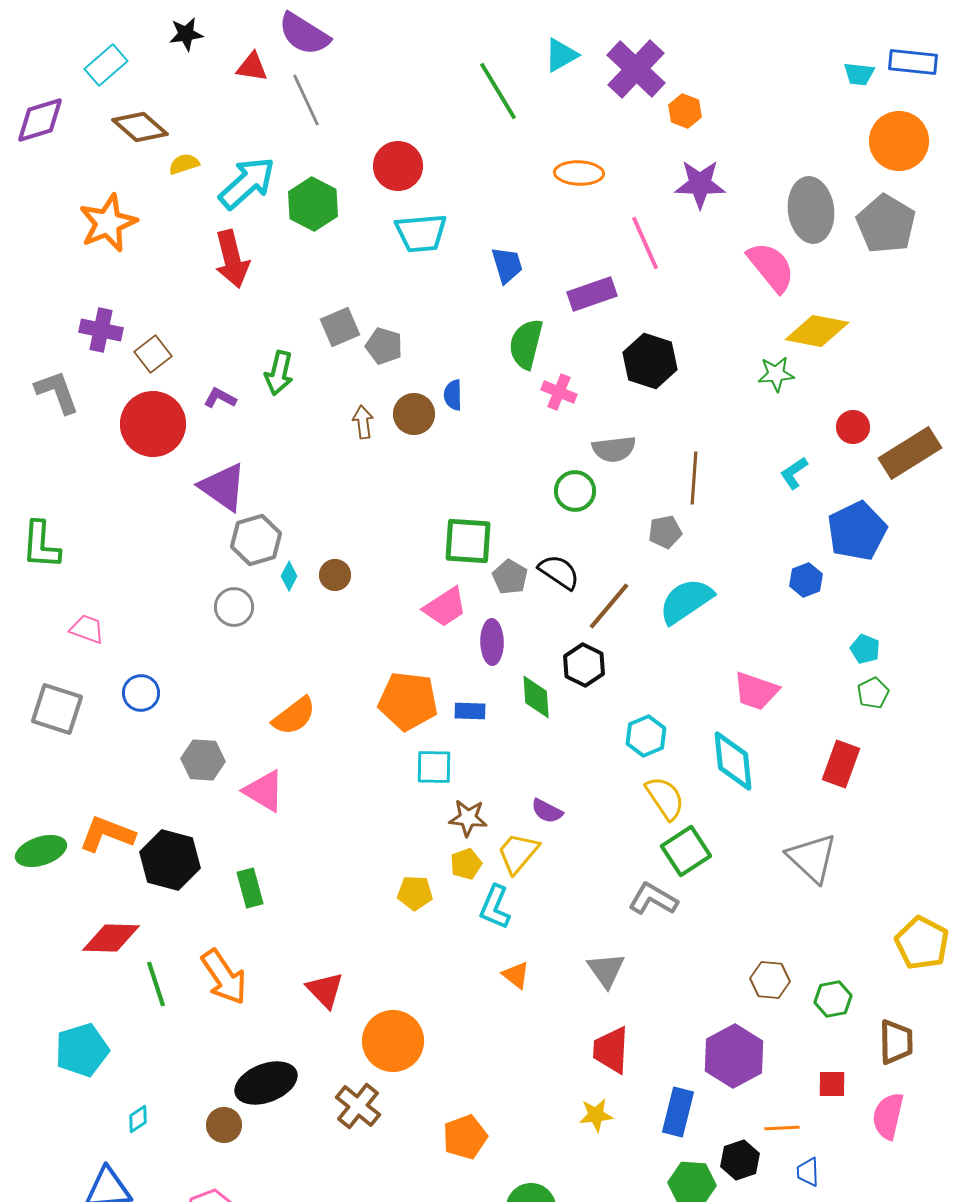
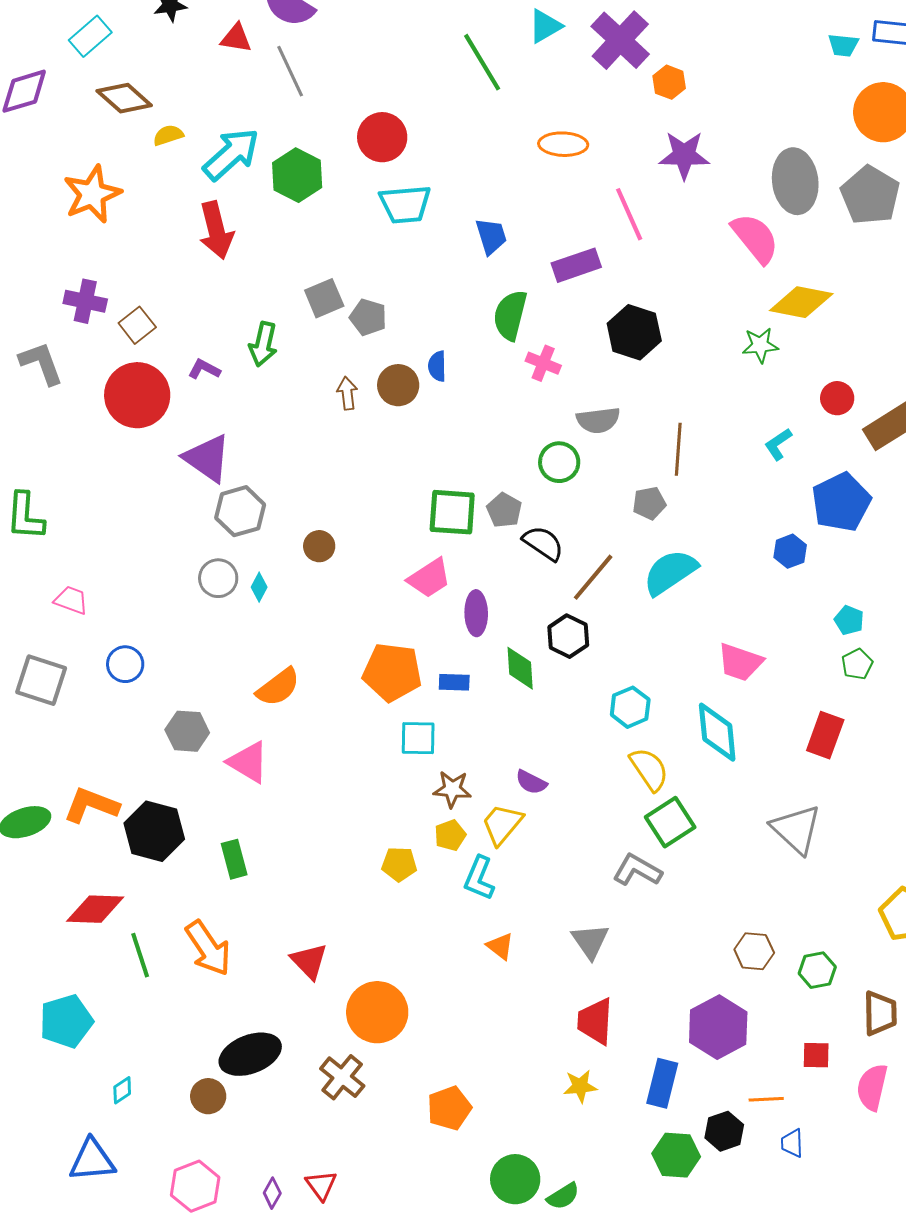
cyan diamond: (289, 576) -> (259, 587), moved
gray pentagon: (510, 577) -> (504, 510), moved

